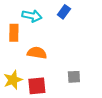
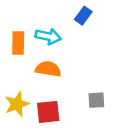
cyan arrow: (32, 16) -> (48, 36), moved

